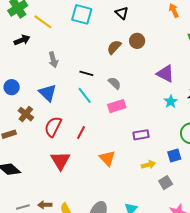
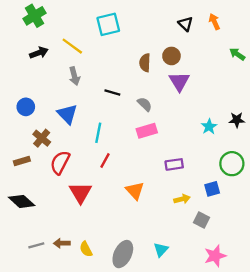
black triangle: (122, 13) -> (186, 24), moved
cyan square: (82, 14) -> (108, 24), turned -30
yellow line: (43, 22) -> (72, 46), moved
brown semicircle: (114, 47) -> (145, 63), turned -42
purple triangle: (165, 74) -> (179, 81), moved, turned 30
cyan line: (85, 95) -> (98, 133), moved, turned 48
red semicircle: (53, 127) -> (60, 162), moved
gray square: (166, 183) -> (201, 220), turned -32

